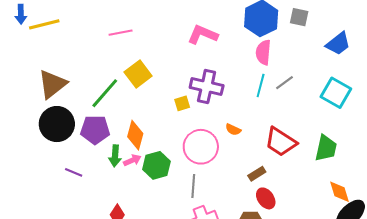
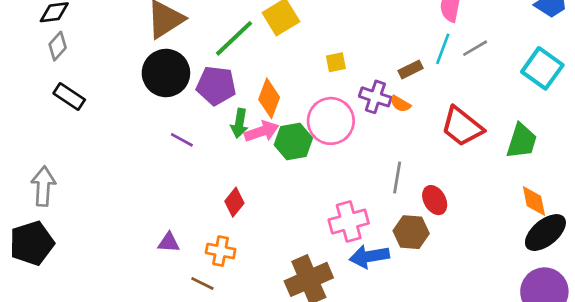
purple cross: (207, 86) -> (375, 97), moved, size x0.7
pink circle: (201, 147) -> (331, 121), moved
pink arrow: (132, 160) -> (262, 131), size x1.4
brown rectangle: (257, 174) -> (411, 70), moved
gray line: (193, 186) -> (397, 178), moved

